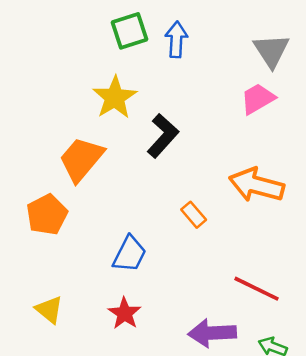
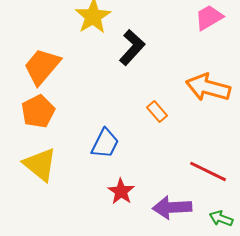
orange trapezoid: (81, 159) -> (42, 66), moved
yellow triangle: (49, 310) -> (40, 164), moved, size x1.5
red star: (125, 313) -> (121, 191), moved

